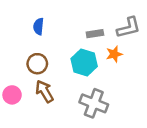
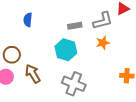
orange star: (114, 54) -> (103, 43), moved
brown circle: (37, 64) -> (12, 55), moved

